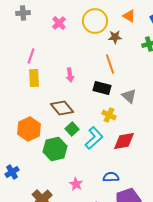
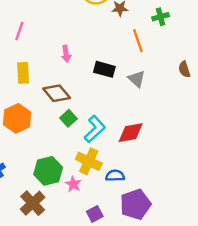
orange line: (110, 64) -> (138, 41), moved
yellow rectangle: (34, 78) -> (23, 73), moved
yellow cross: (109, 115) -> (89, 161), moved, size x1.5
green hexagon: (55, 149) -> (48, 171), moved

